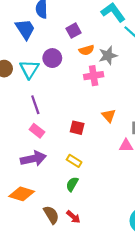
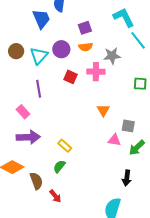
orange semicircle: (87, 50) -> (86, 47), moved
red square: (77, 128) -> (70, 77), moved
pink rectangle: (37, 131) -> (23, 112), moved
brown semicircle: (51, 215) -> (36, 181), moved

